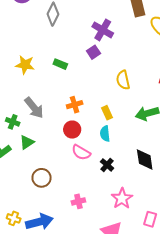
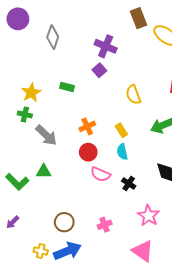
yellow star: (25, 65) -> (31, 93), turned -30
green cross: (13, 122) -> (25, 114), moved
green triangle: (27, 142) -> (44, 171), turned 42
brown circle: (42, 178) -> (64, 222), moved

